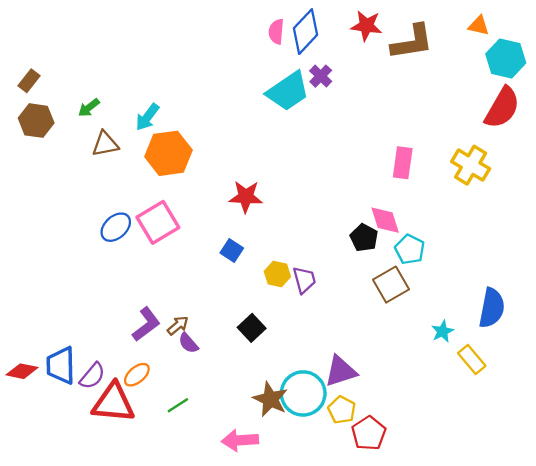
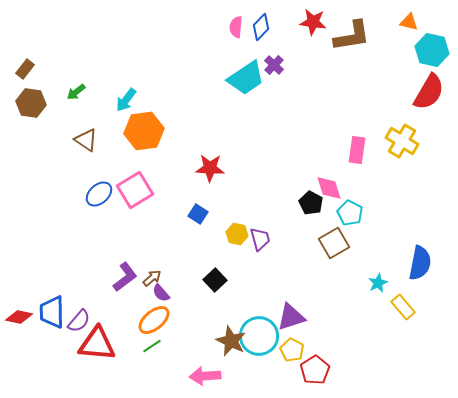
blue diamond: (305, 32) -> (261, 27), size x0.7
brown triangle: (105, 144) -> (86, 140), moved, turned 45
pink rectangle: (403, 163) -> (357, 150), moved
orange ellipse: (137, 375) -> (154, 320), moved, size x1.4

